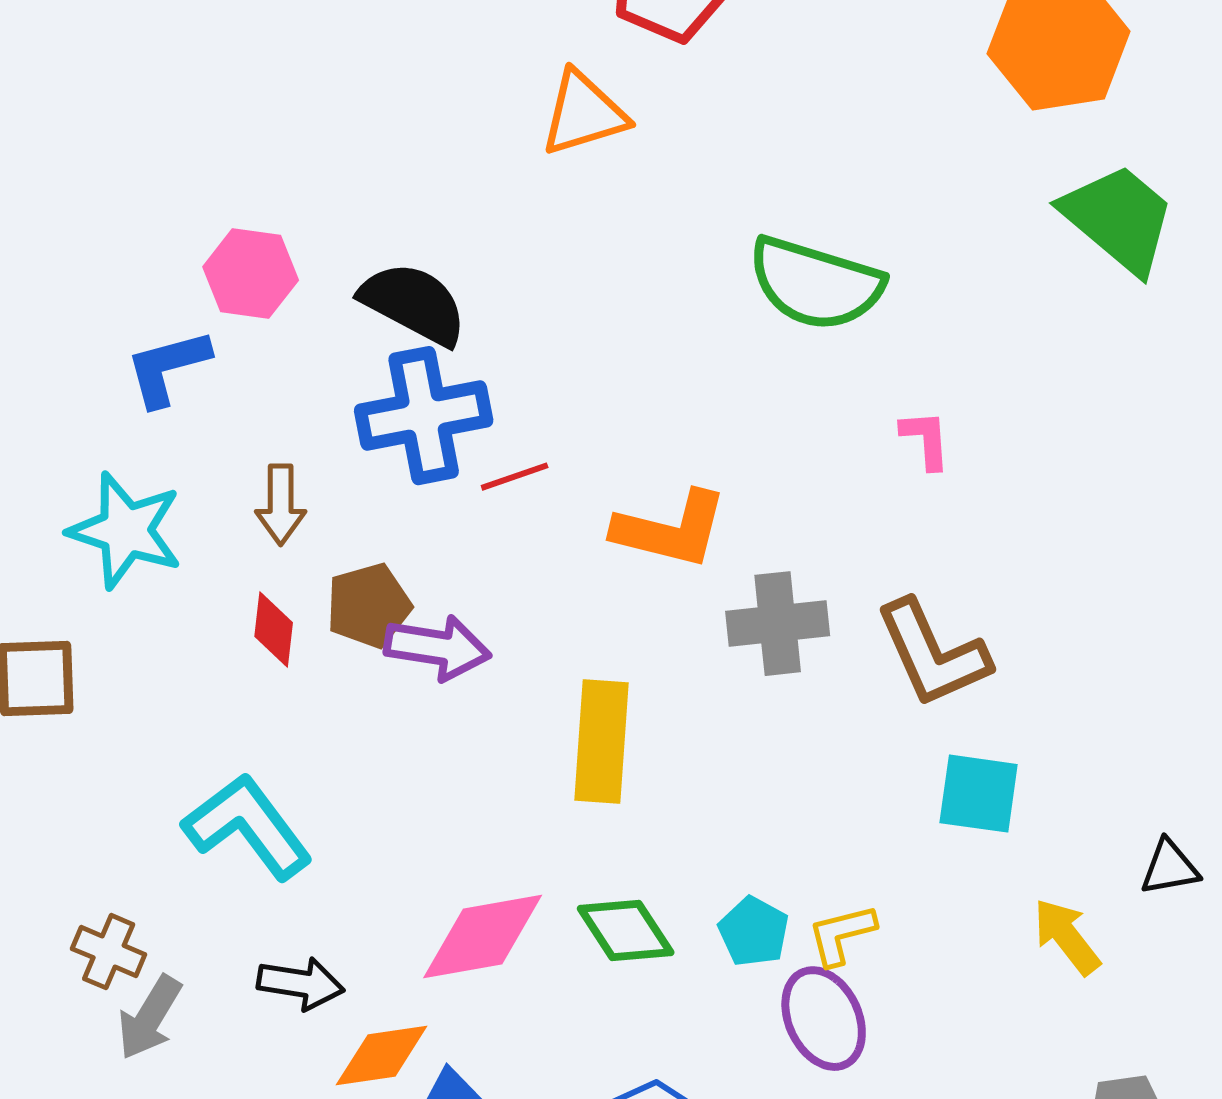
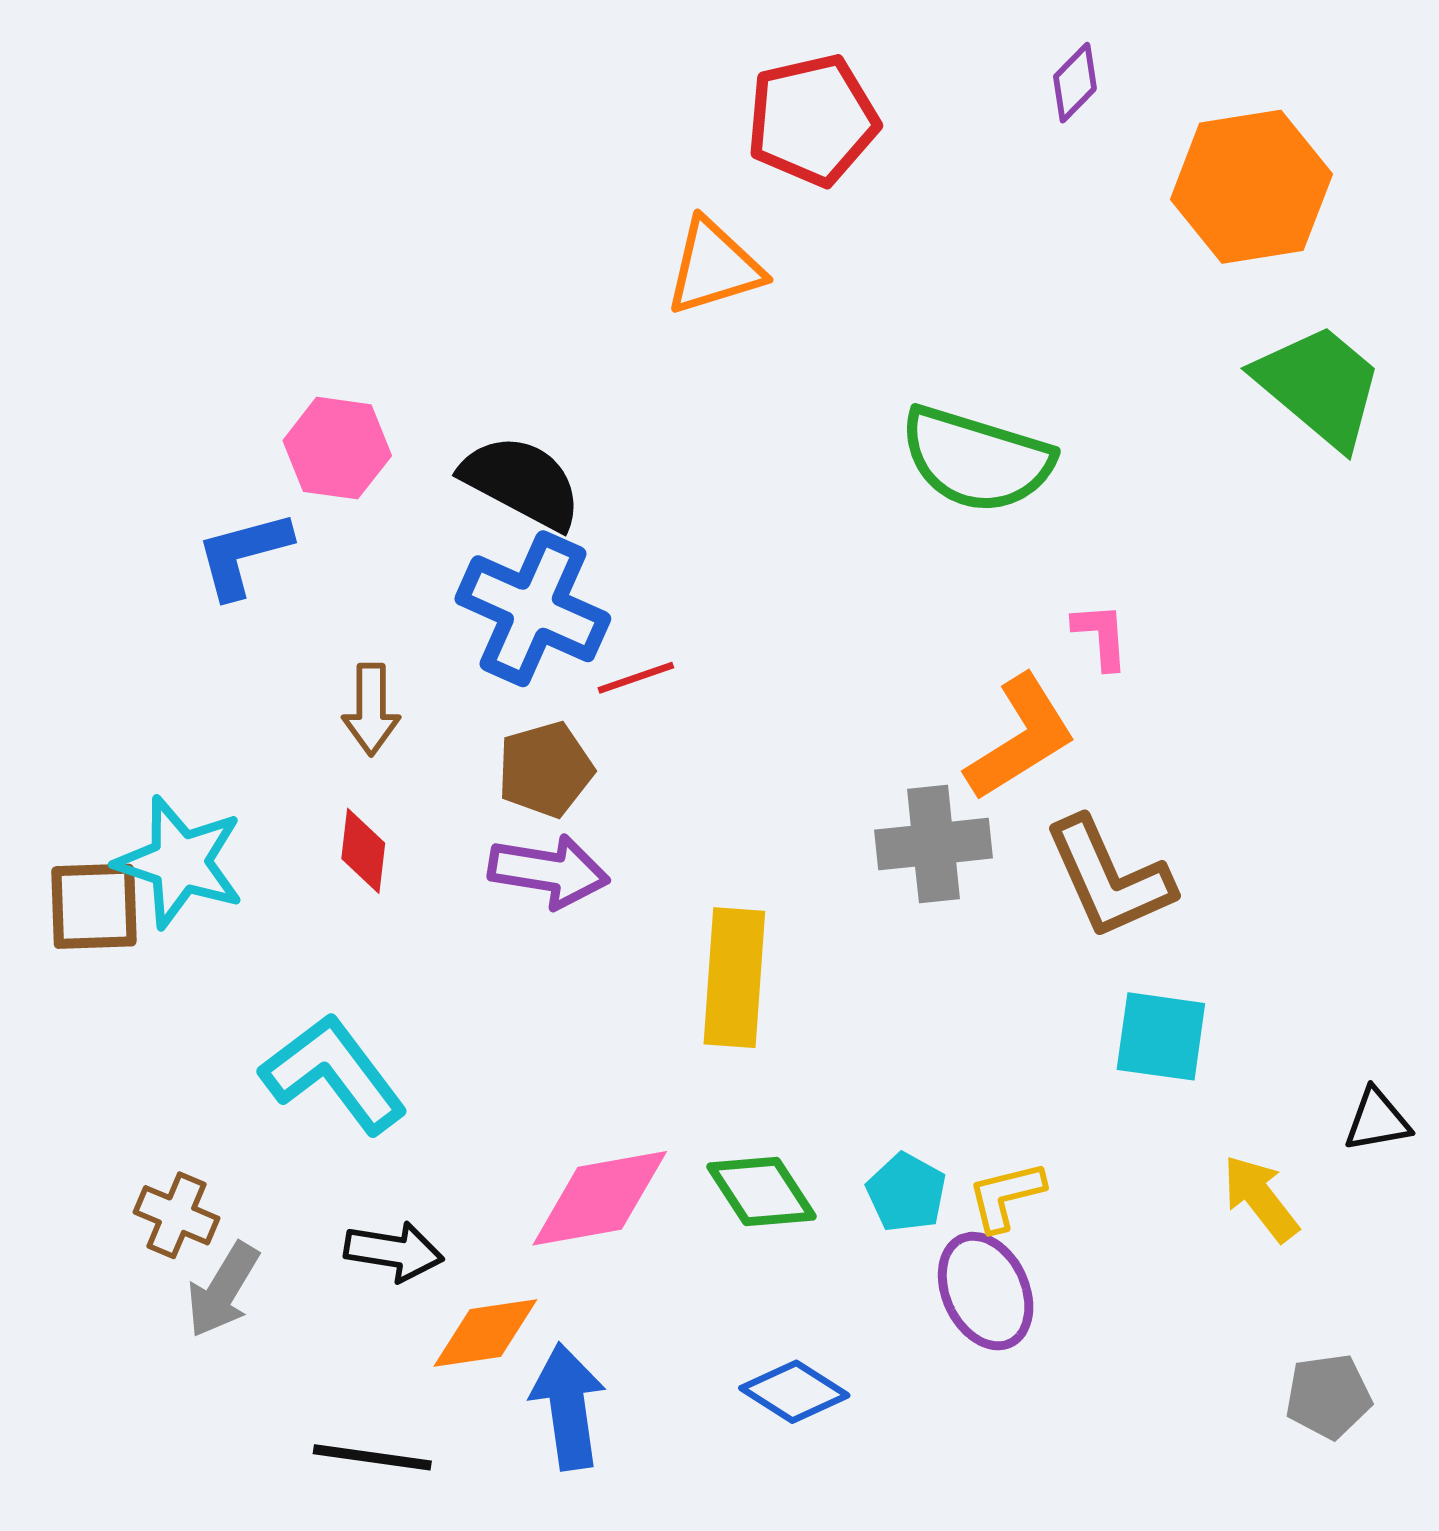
blue cross: (424, 416) -> (533, 609), turned 35
orange L-shape: (671, 530) -> (1021, 738), moved, turned -46
cyan star: (126, 531) -> (180, 862), moved
brown pentagon: (369, 606) -> (545, 769), moved

